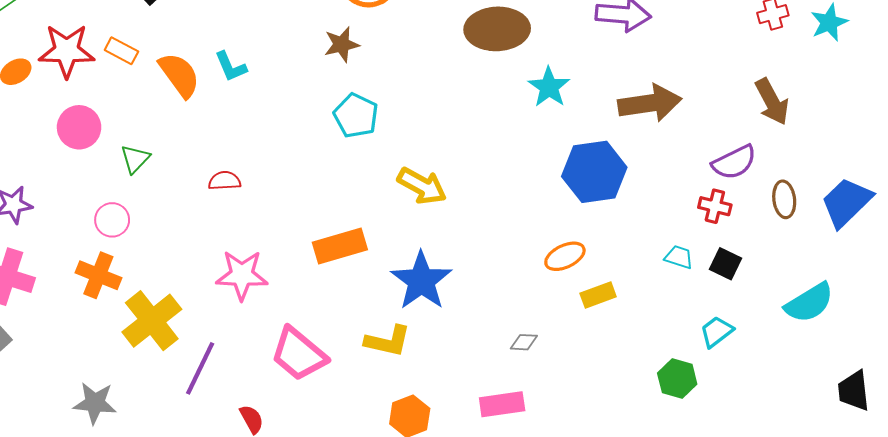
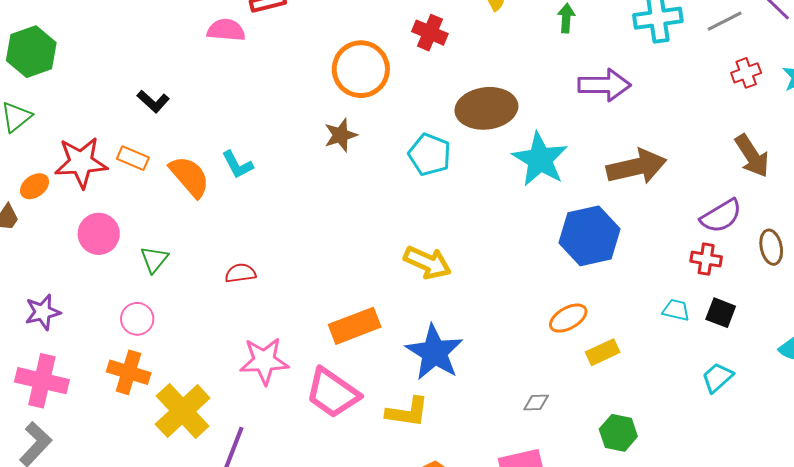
cyan star: (549, 87) -> (540, 159), size x1.4
cyan pentagon: (356, 116) -> (430, 155), moved
pink trapezoid: (299, 354) -> (333, 393), moved
green hexagon: (677, 379) -> (618, 433), moved

